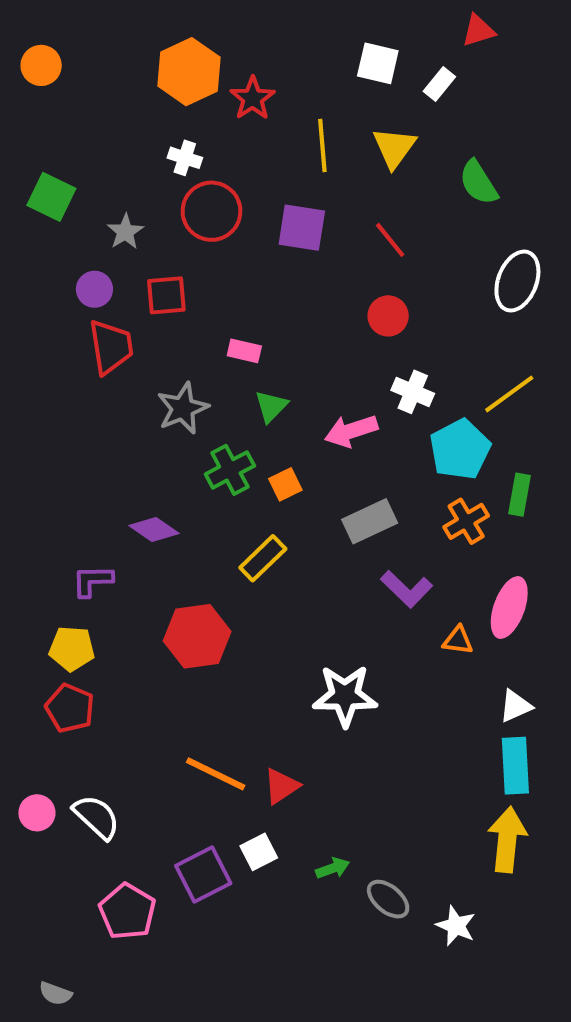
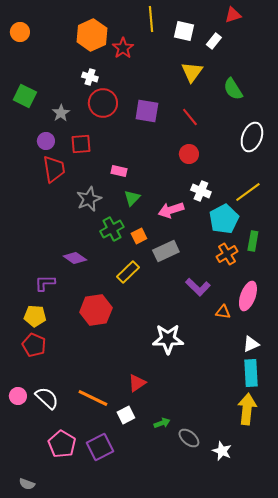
yellow line: (322, 146) -> (151, 19), moved
gray rectangle: (370, 521) -> (166, 251), moved
orange line: (216, 774) -> (93, 398), moved
purple square: (203, 874) -> (100, 447), moved

